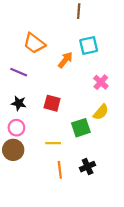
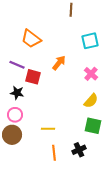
cyan square: (89, 46) -> (90, 41), moved
orange arrow: (65, 60) -> (59, 63), moved
red square: (52, 103) -> (33, 77), moved
green square: (81, 128) -> (93, 126), moved, turned 30

